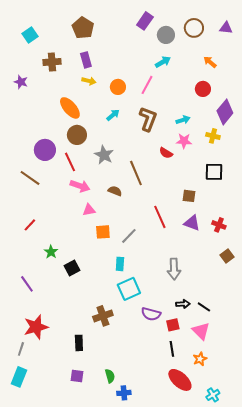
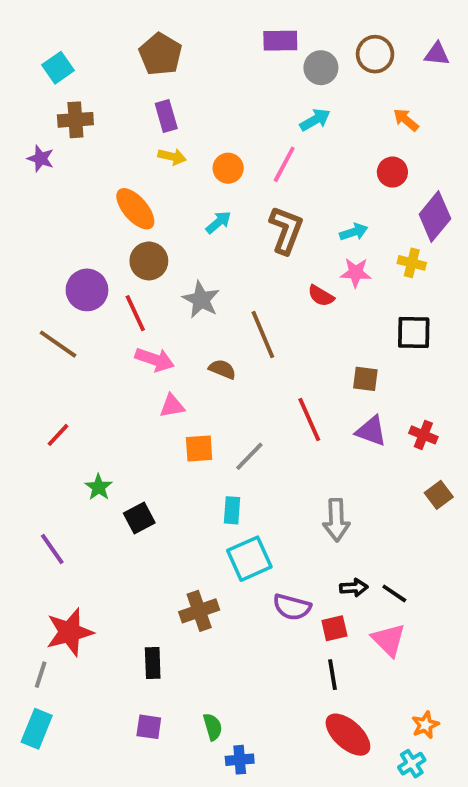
purple rectangle: (145, 21) -> (280, 41), turned 54
brown cross: (52, 62) -> (75, 120), moved
orange star: (200, 359) -> (425, 725), moved

